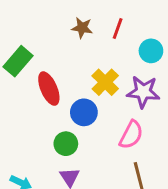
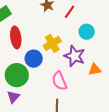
pink semicircle: (131, 135) -> (59, 81), turned 114
green circle: (66, 144) -> (17, 75), size x1.5

